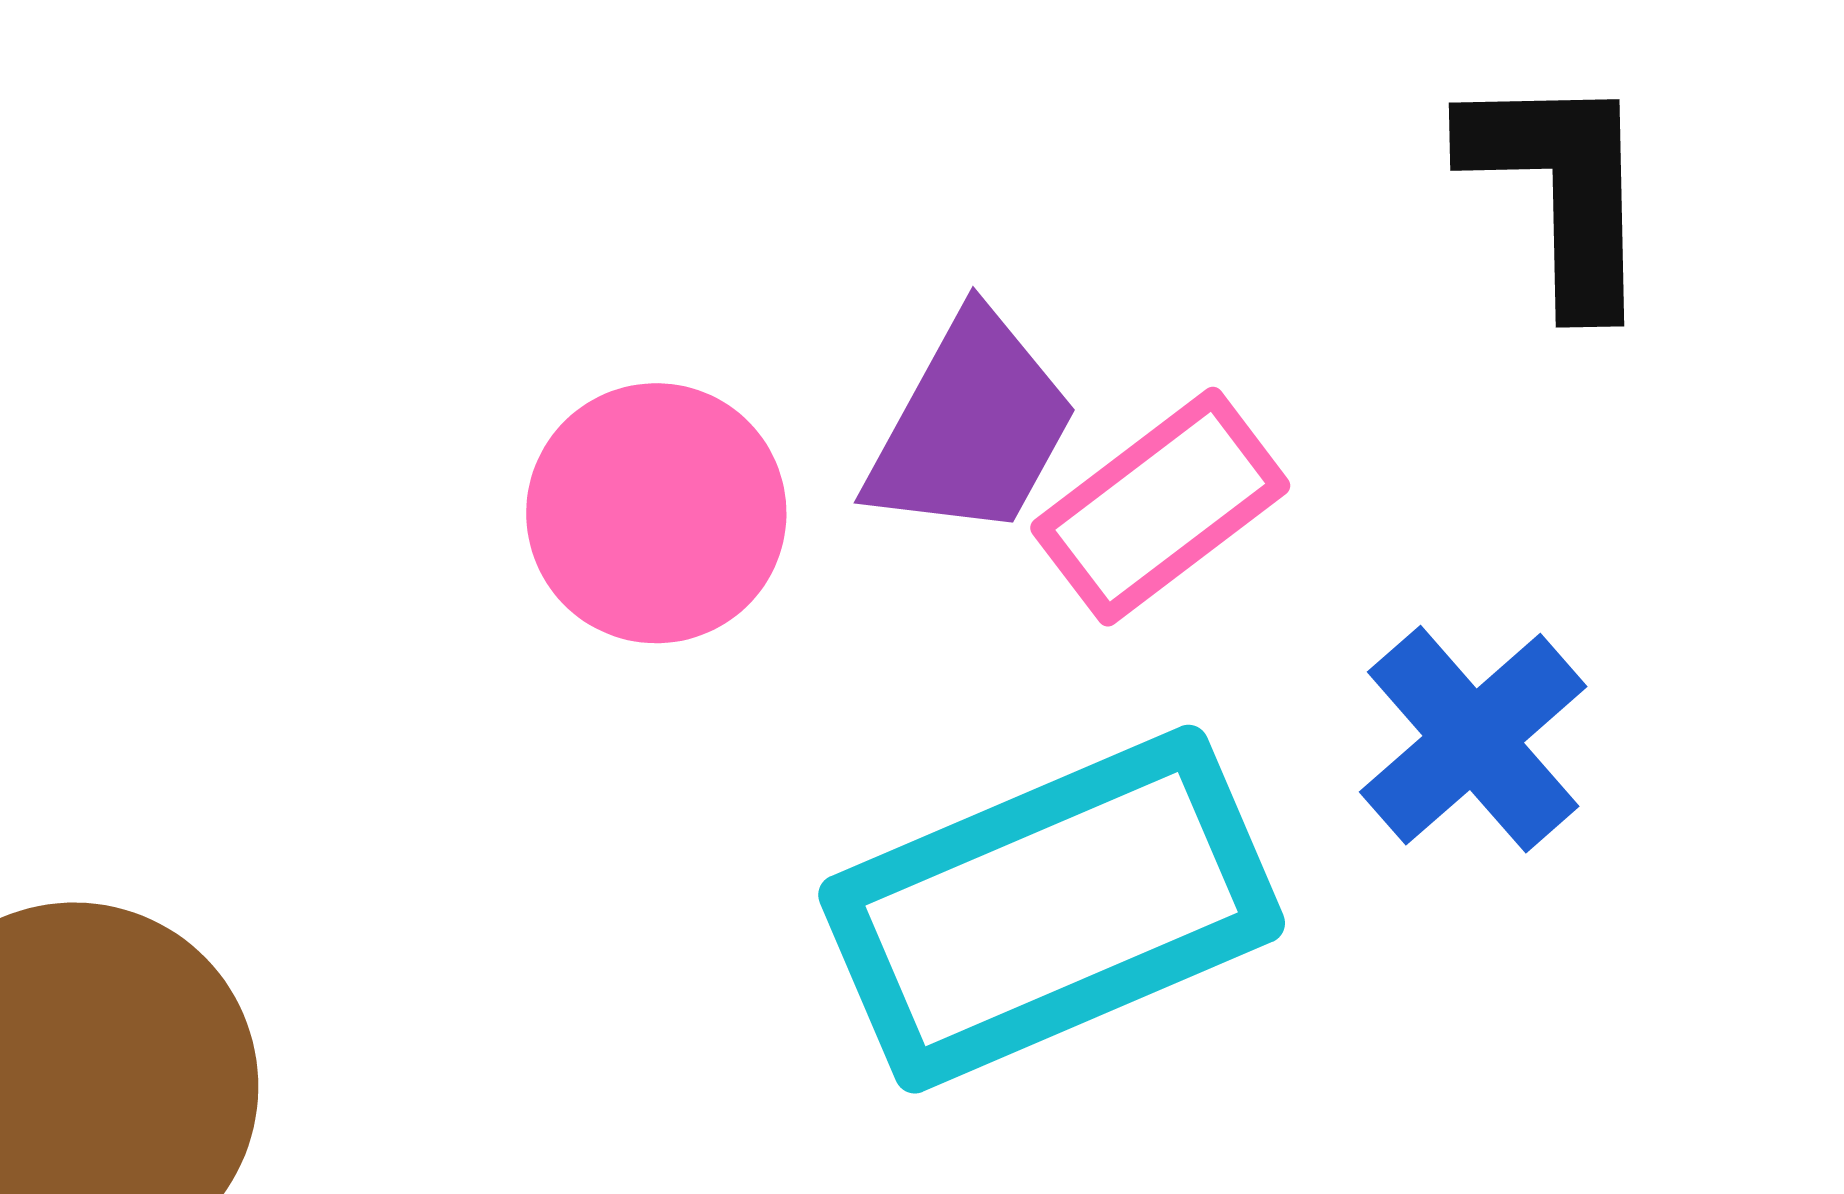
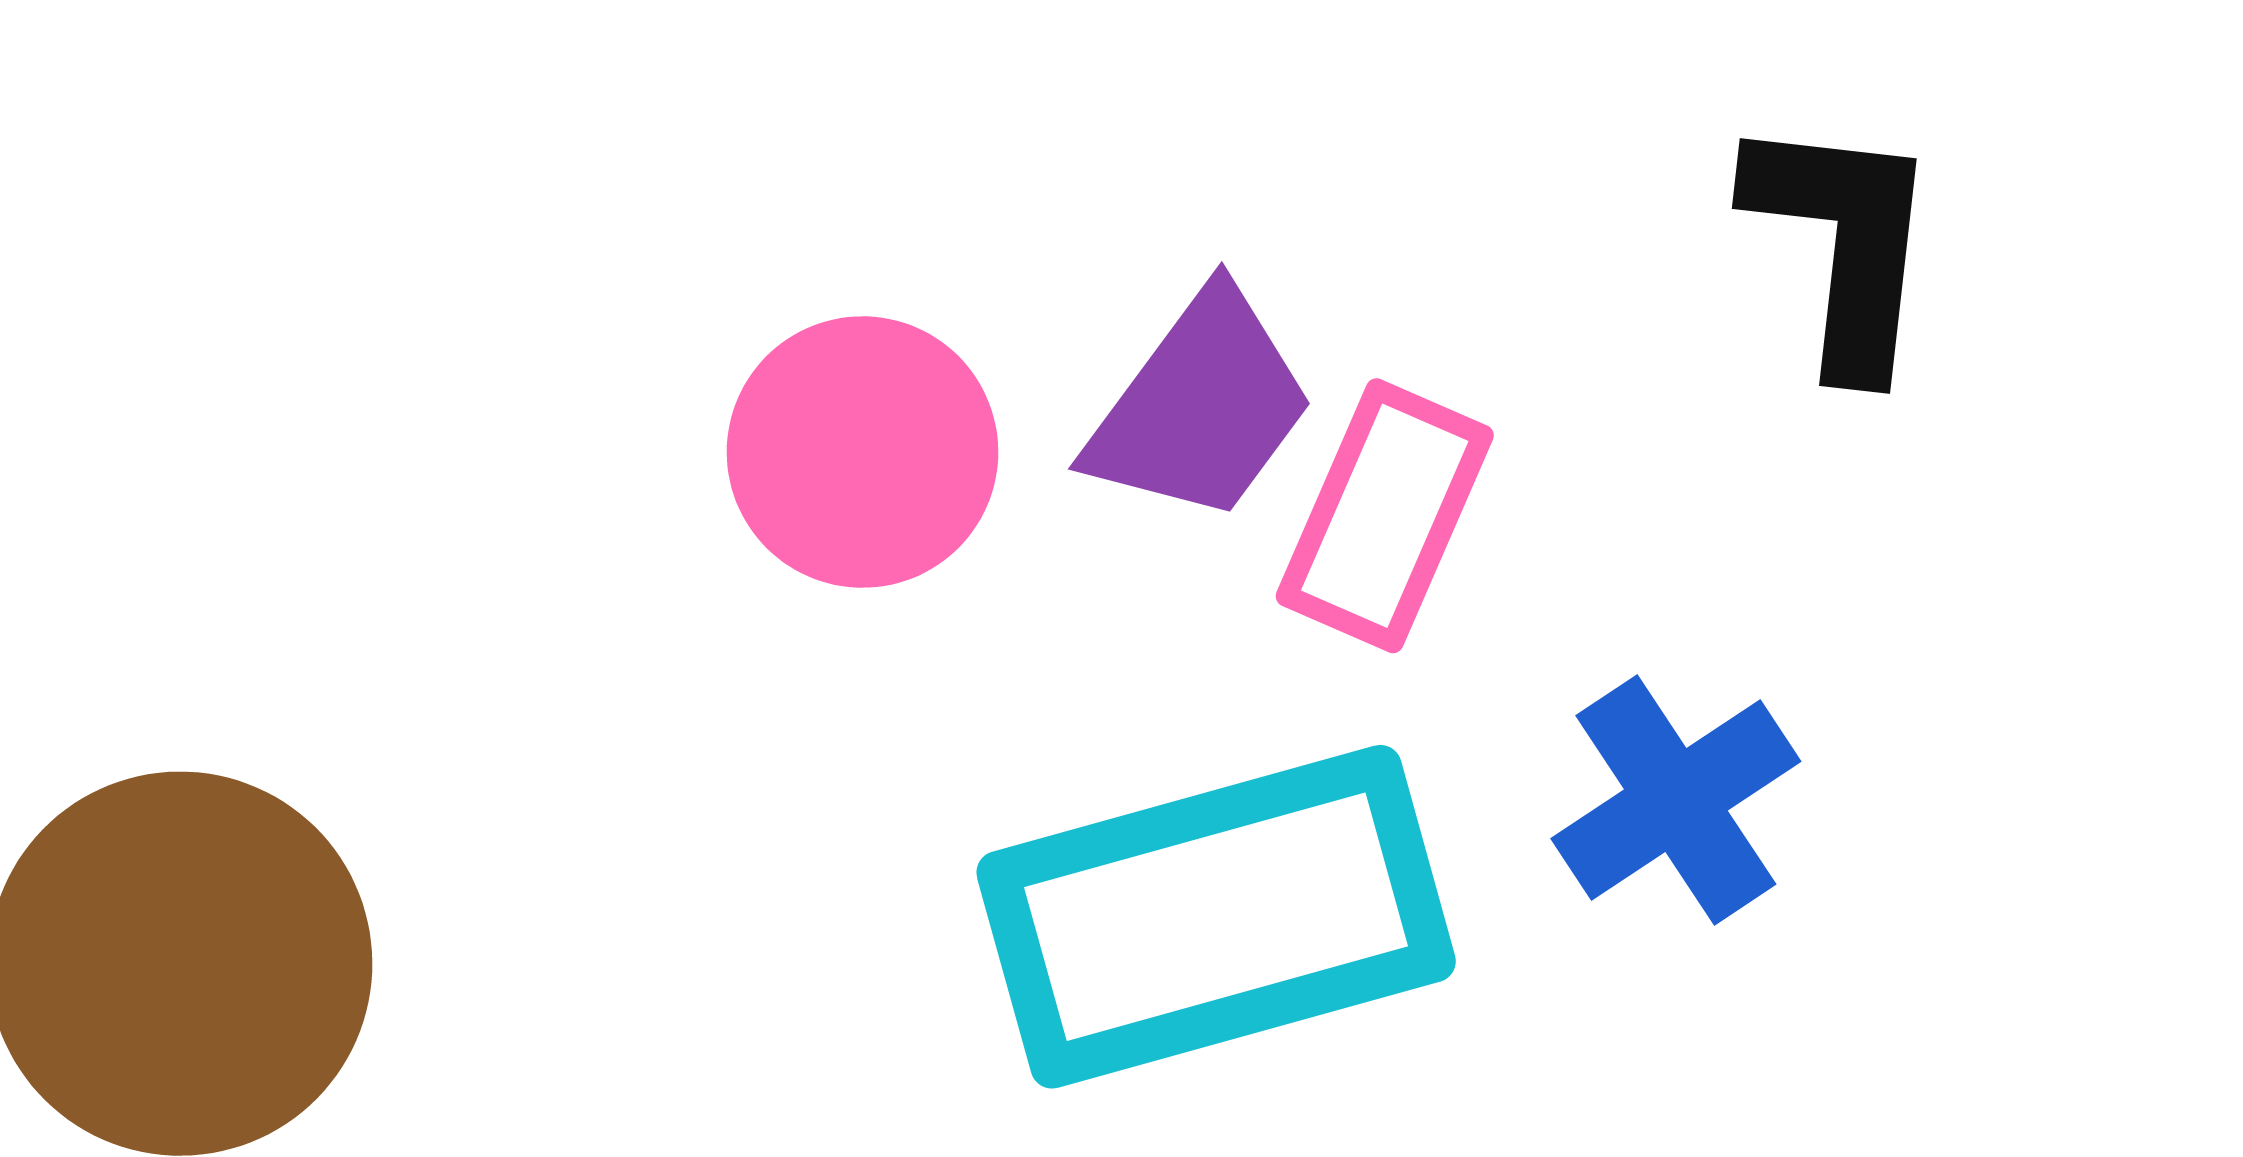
pink rectangle: (1160, 507) -> (1385, 516), turned -37

